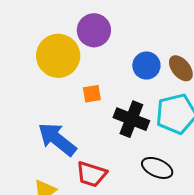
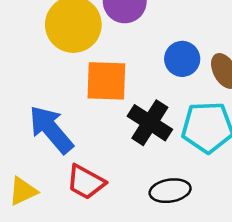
orange square: (92, 94) -> (106, 81), size x1.8
black ellipse: (157, 168) -> (170, 191), turned -44

